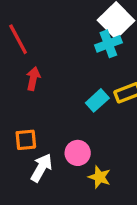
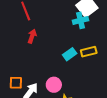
orange square: (26, 140) -> (16, 83), moved

